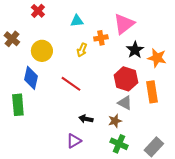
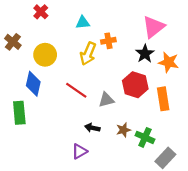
pink triangle: (124, 24) -> (154, 27), moved
yellow arrow: (82, 50) -> (88, 54), size x1.5
gray triangle: (125, 103) -> (106, 100), moved, turned -42
green cross: (119, 144) -> (145, 137), moved

